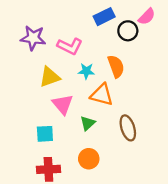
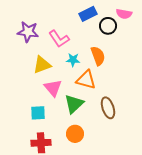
pink semicircle: (147, 17) -> (124, 14), turned 56
pink L-shape: (70, 46) -> (59, 39), turned 30
green triangle: (88, 123) -> (74, 104), size x1.5

